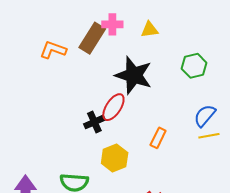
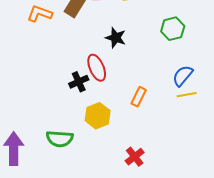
black star: (134, 75) -> (116, 38), size x0.6
red ellipse: (113, 107) -> (97, 68), turned -56

